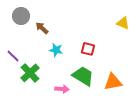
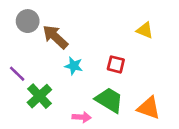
yellow triangle: (123, 23) -> (145, 30), moved
brown arrow: (42, 28) -> (55, 37), size x1.5
orange triangle: (113, 82) -> (149, 108), turned 30

